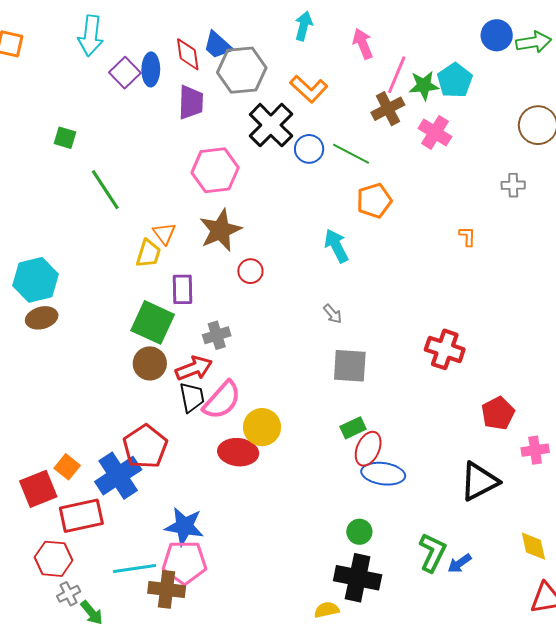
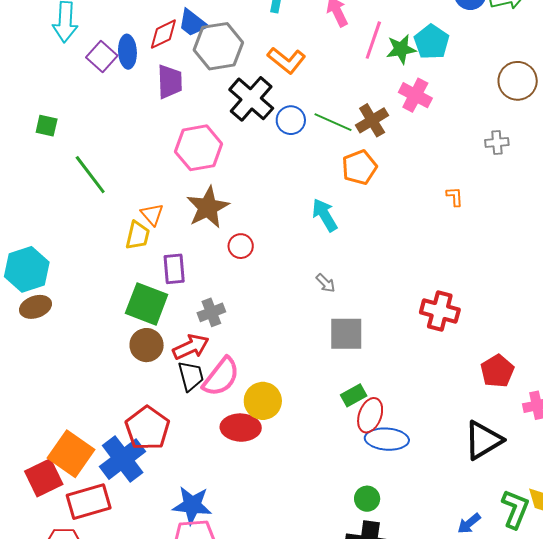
red diamond: (188, 54) -> (163, 34), turned 76
brown cross: (388, 109) -> (372, 120), moved
orange square: (67, 467) -> (71, 454), size x1.8
green L-shape: (432, 552) -> (515, 509), moved

